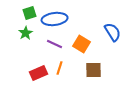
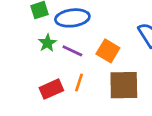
green star: (26, 33) -> (47, 43), moved
brown square: (94, 70) -> (124, 85), size x1.4

